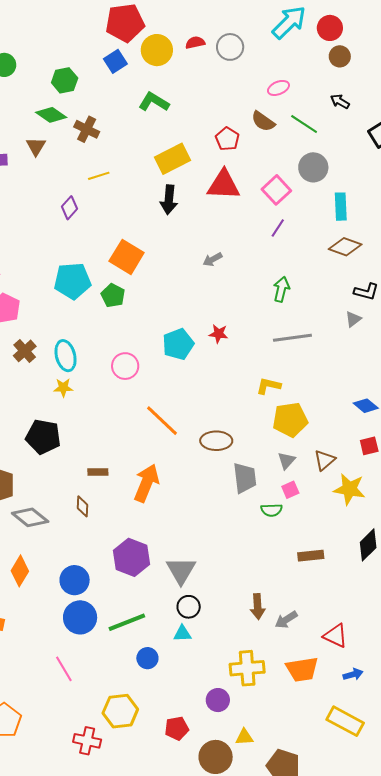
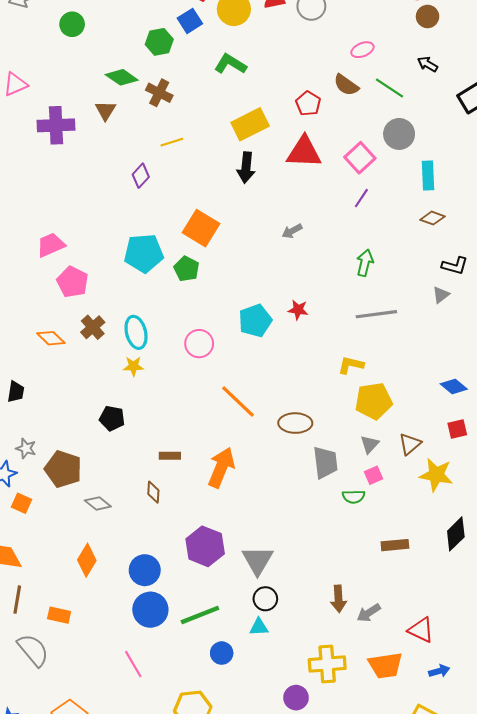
green hexagon: (65, 80) -> (159, 42), moved
brown diamond: (345, 247) -> (433, 218), size x0.7
black pentagon: (43, 437) -> (112, 418), size x0.7
gray diamond: (30, 517) -> (98, 503), size x0.7

